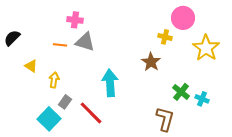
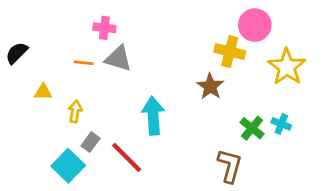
yellow cross: (165, 37) -> (230, 52), size x1.5
yellow triangle: (31, 66) -> (43, 92), turned -32
cyan cross: (202, 99) -> (281, 124), moved

